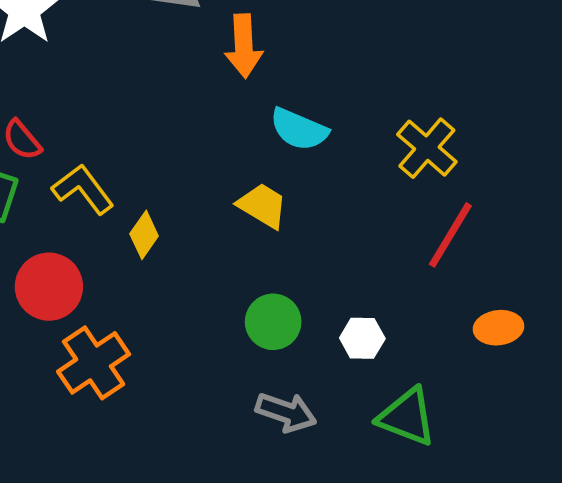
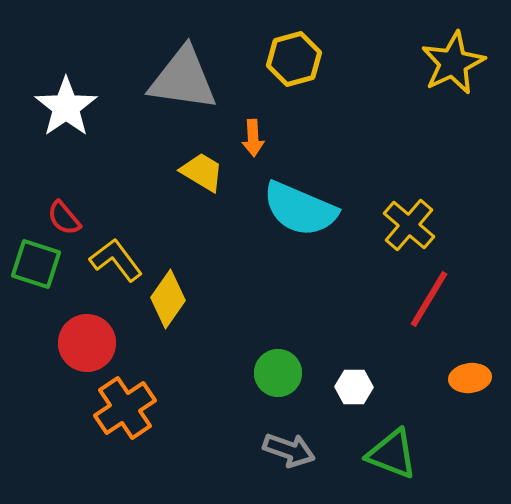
orange arrow: (244, 46) -> (253, 138), size x0.7
cyan semicircle: (299, 129) -> (300, 209), size x1.5
yellow trapezoid: (263, 206) -> (202, 172), moved
yellow diamond: (144, 235) -> (168, 299), size x1.4

